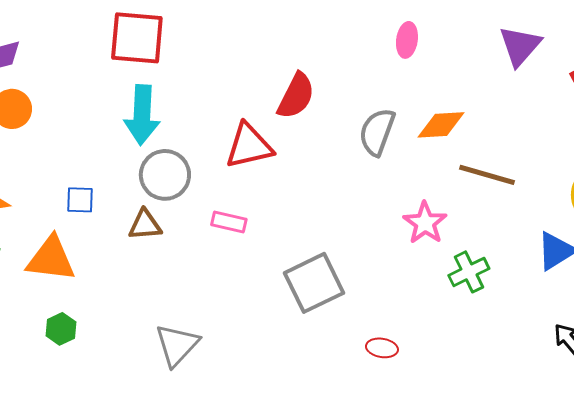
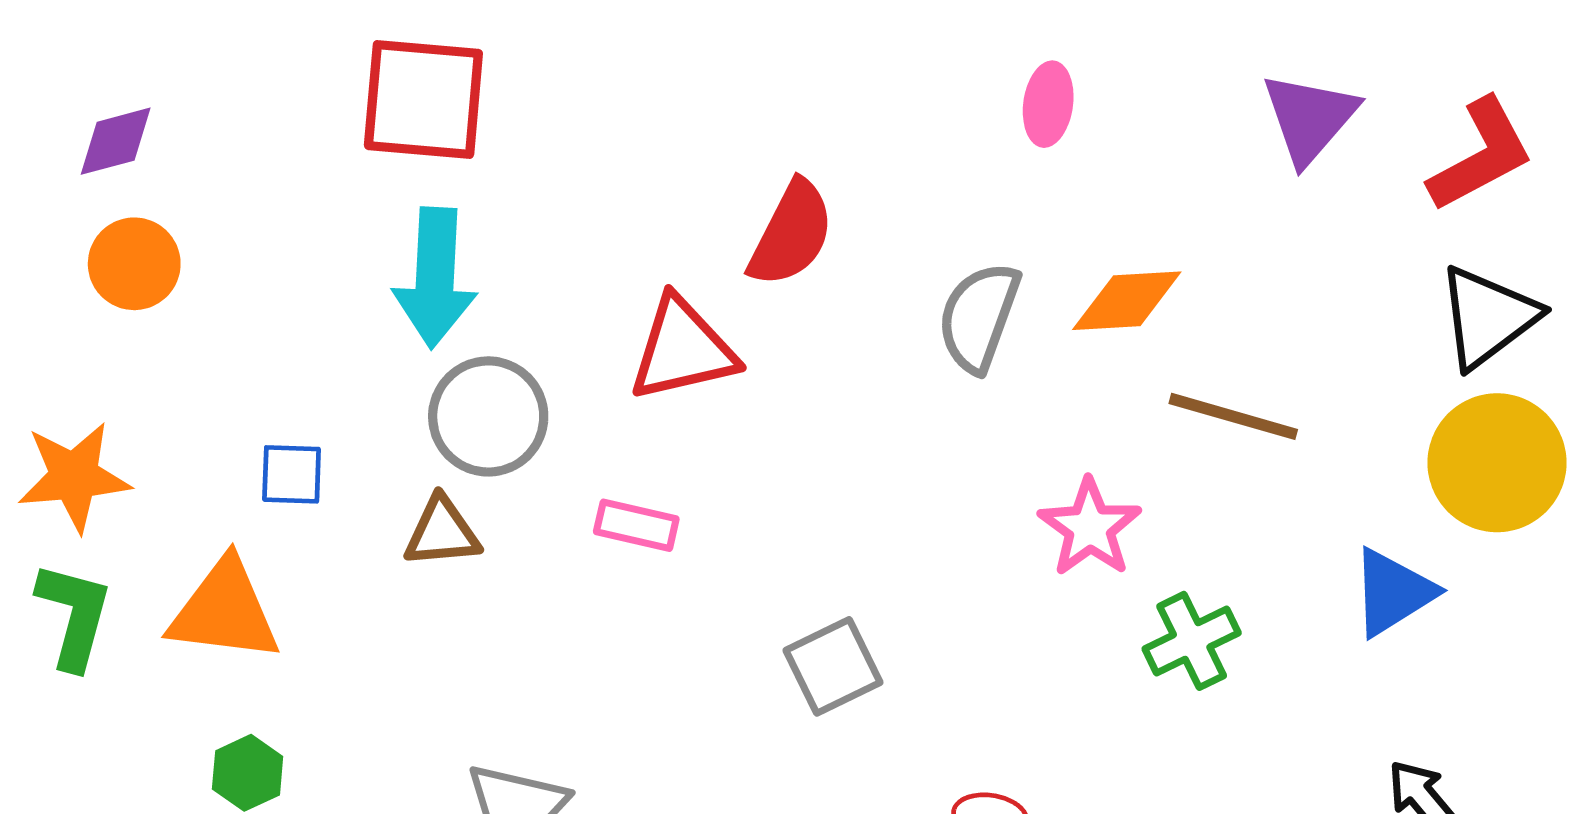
gray square: (314, 283) -> (833, 666), size x0.7

